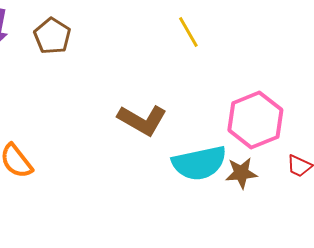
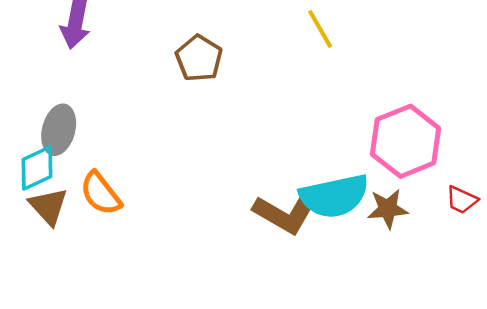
brown pentagon: (52, 36) -> (199, 58), moved
brown L-shape: (142, 120) -> (284, 214), moved

